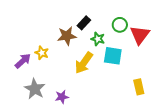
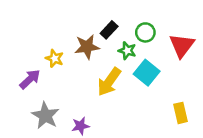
green circle: (120, 25) -> (145, 32), moved
yellow star: (42, 53) -> (55, 58), moved
cyan square: (113, 56) -> (147, 73), turned 30

